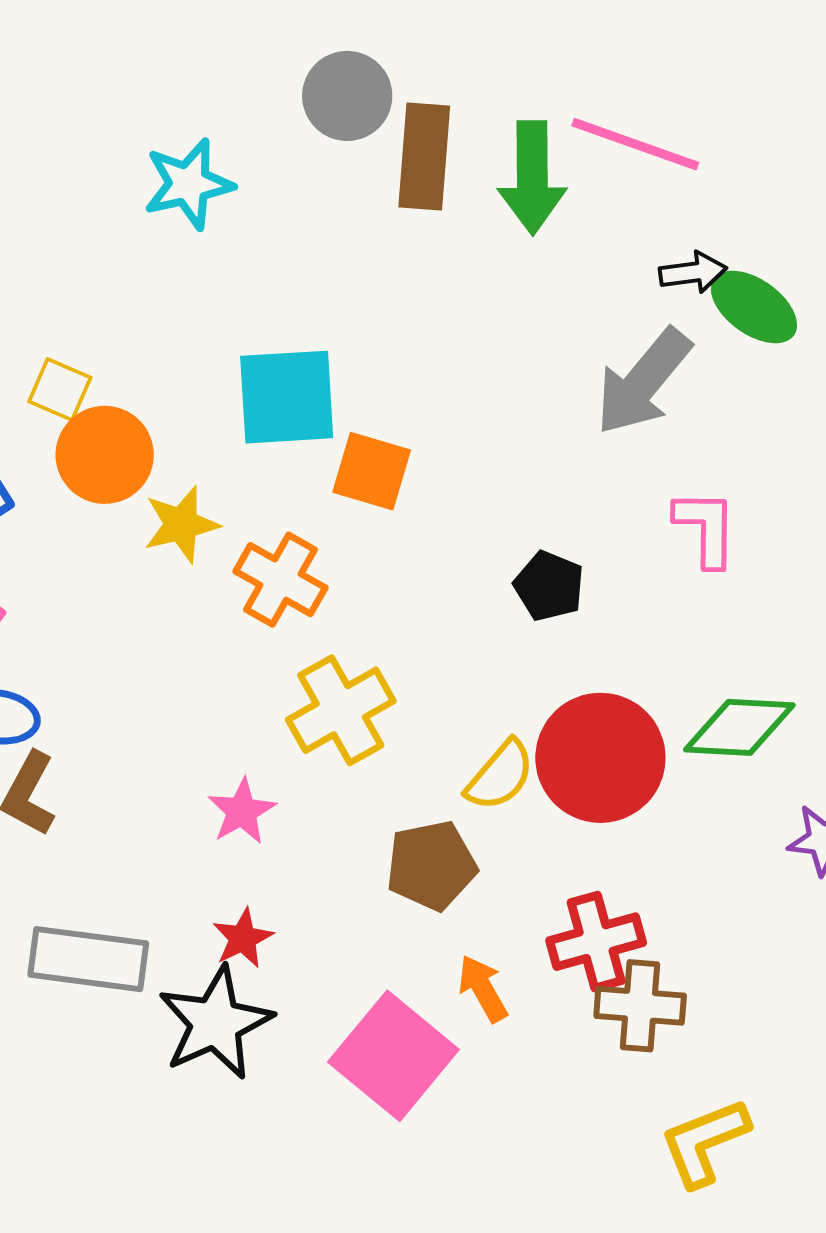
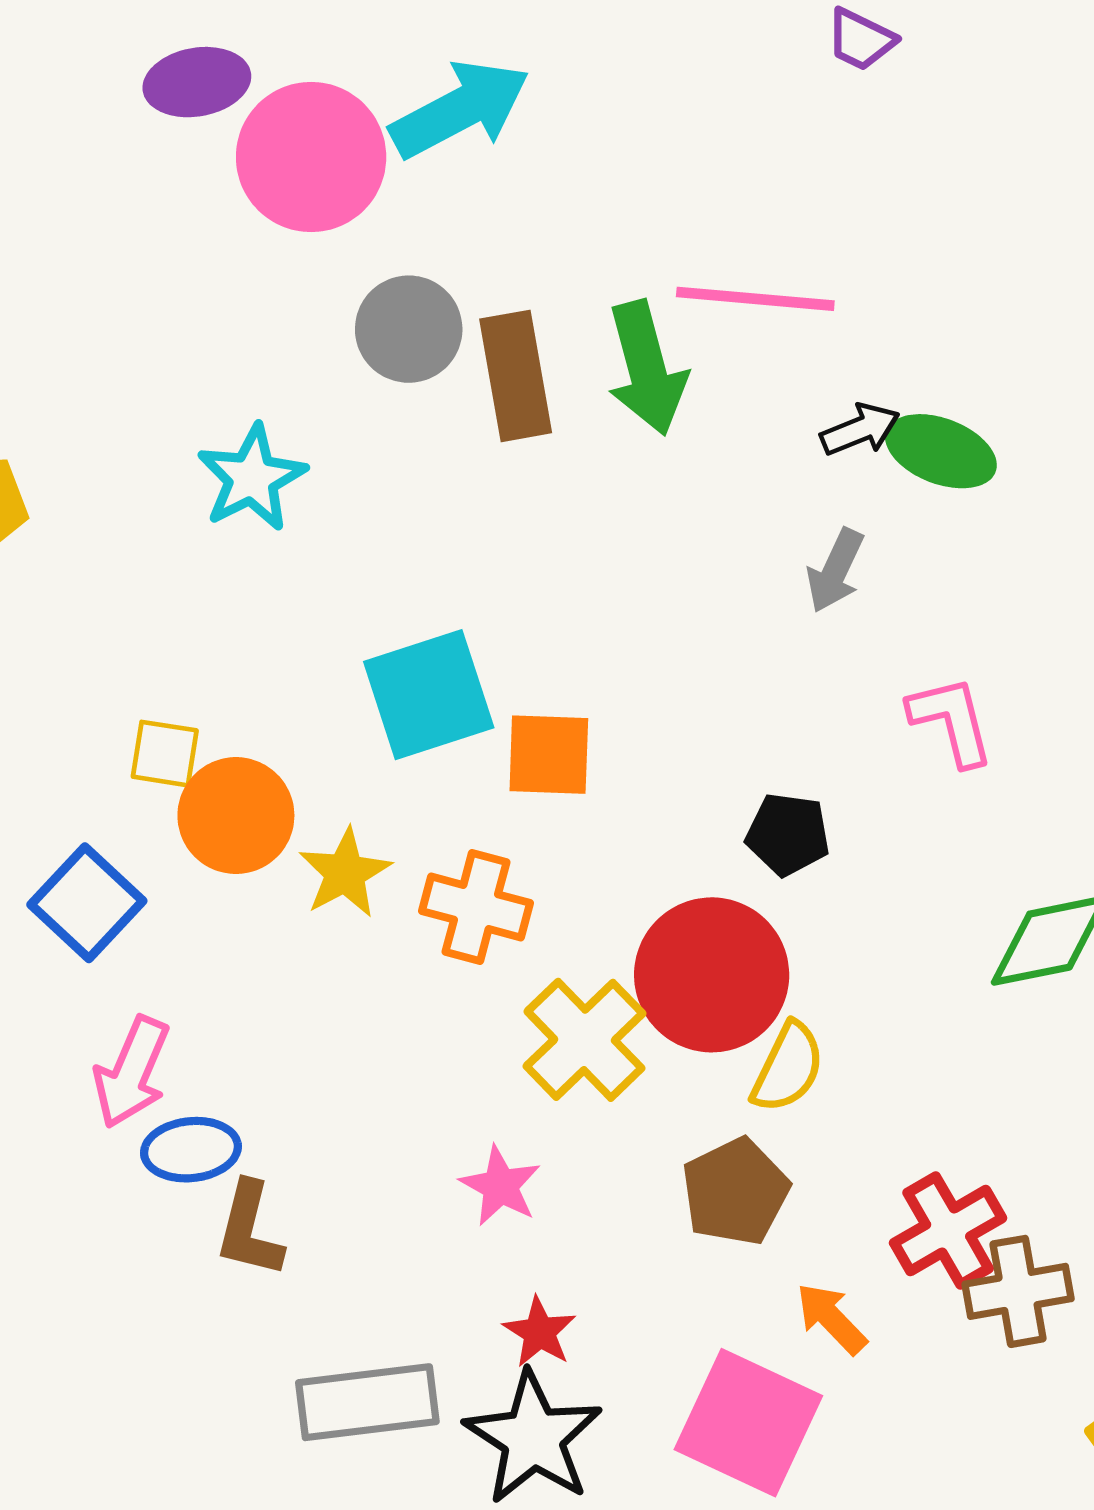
gray arrow: (643, 382) -> (835, 571), size x0.6
red circle: (600, 758) -> (712, 975), moved

